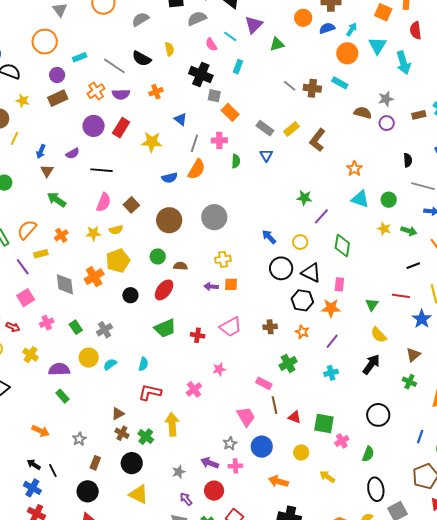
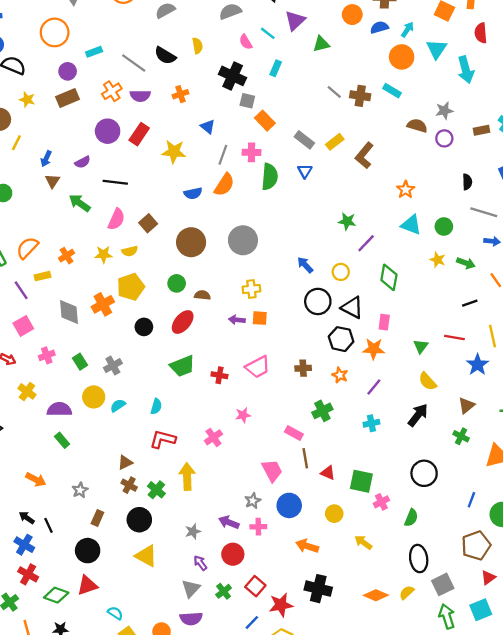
green semicircle: (236, 161) -> (270, 177), size x1.6
green arrow: (57, 200) -> (80, 203), moved

